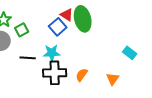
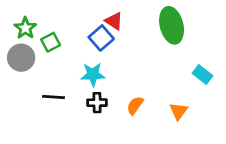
green ellipse: (83, 19) -> (172, 25), moved
black line: (28, 58) -> (53, 97), moved
black cross: (55, 73) -> (97, 103), size x0.6

